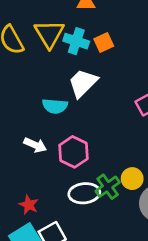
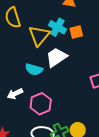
yellow triangle: (49, 34) -> (39, 36), moved
white arrow: (35, 145) -> (15, 94), turned 119

